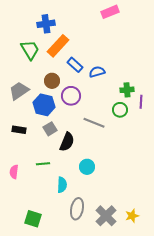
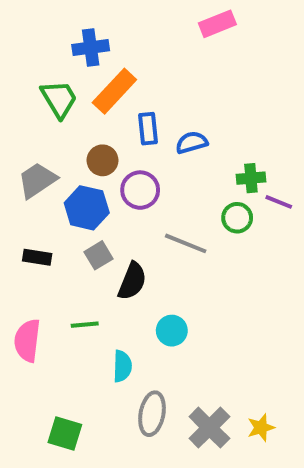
blue rectangle: (75, 65) -> (148, 129), turned 42
purple line: (141, 102) -> (279, 202), turned -72
pink semicircle: (14, 172) -> (27, 340), size x1.5

